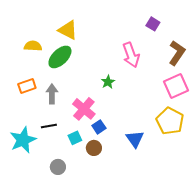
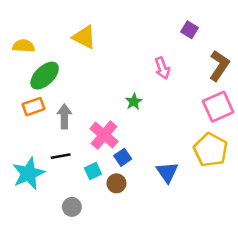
yellow semicircle: (33, 46) -> (24, 46), moved
pink arrow: (131, 55) -> (162, 68), size x0.7
green ellipse: (60, 57) -> (45, 76), moved

